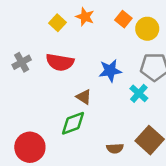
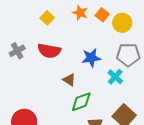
orange star: (85, 17) -> (80, 13), moved
green diamond: (73, 123) -> (81, 102), moved

